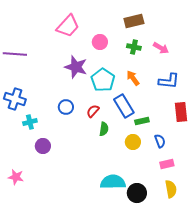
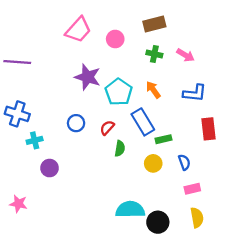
pink circle: (100, 42) -> (115, 39), moved

